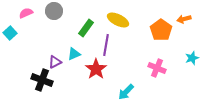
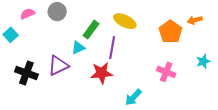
cyan triangle: (74, 54) -> (78, 48), moved
purple triangle: (55, 62) -> (58, 66), size x1.5
red star: (96, 69) -> (102, 73), turned 30
black cross: (42, 80) -> (26, 73), moved

